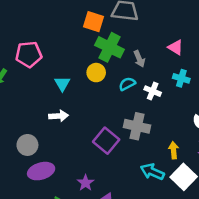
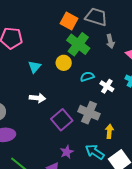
gray arrow: (139, 59) -> (110, 41), moved
white arrow: (59, 116) -> (37, 98), moved
yellow arrow: (174, 150) -> (109, 131), moved
purple star: (86, 183) -> (67, 152), moved

